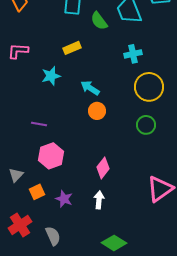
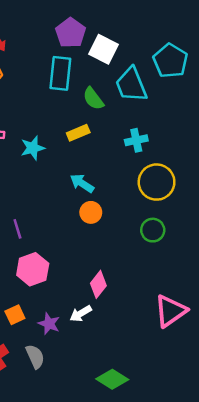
yellow rectangle: (72, 48) -> (78, 133), moved
cyan star: (51, 76) -> (33, 148), moved
purple line: (39, 124) -> (17, 229), turned 63
white arrow: (99, 200) -> (81, 314), moved, turned -126
gray semicircle: (53, 236) -> (35, 357), moved

